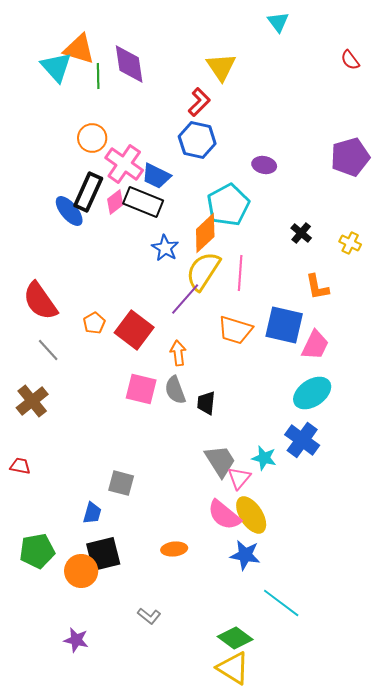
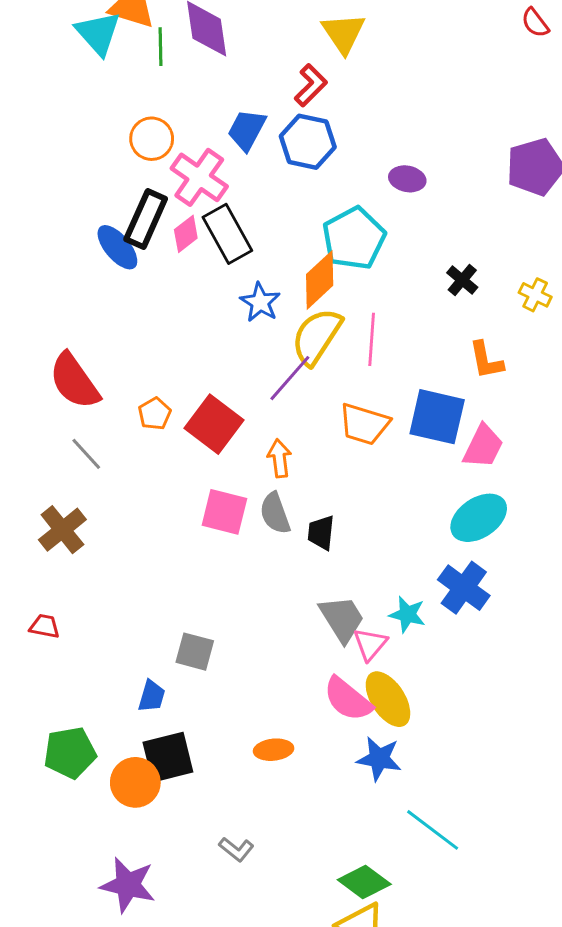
blue trapezoid: (156, 176) -> (247, 130), moved, turned 92
black rectangle: (143, 202) -> (227, 234), turned 39
purple star: (76, 640) -> (128, 885), size x1.5

